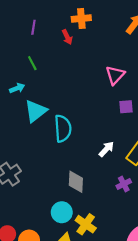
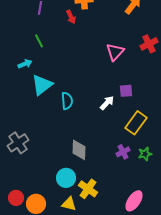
purple square: (126, 107) -> (126, 91), moved
cyan semicircle: (63, 128) -> (67, 101), size x0.7
white arrow: (106, 149) -> (107, 103), moved

